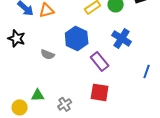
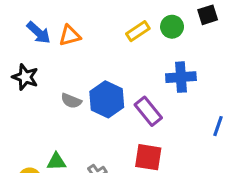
blue hexagon: (77, 38) -> (107, 99), moved
blue cross: (122, 38) -> (181, 77), turned -36

